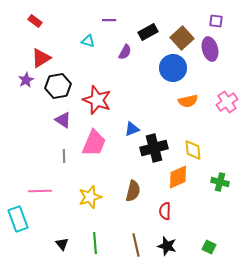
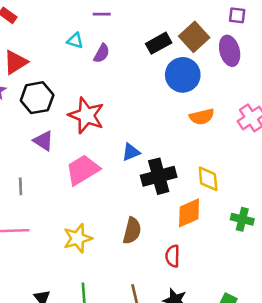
black rectangle: (148, 32) -> (159, 43), moved
purple semicircle: (125, 52) -> (102, 53), moved
pink trapezoid: (94, 143) -> (83, 170), turned -144
gray line: (64, 156) -> (21, 186), moved

